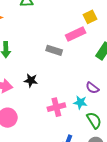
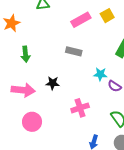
pink rectangle: (76, 34) -> (81, 20), moved
cyan star: (80, 102) -> (100, 74), moved

